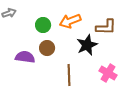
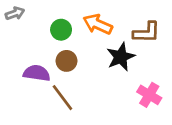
orange arrow: (70, 21) -> (98, 24), turned 45
brown line: (69, 75) -> (62, 98), moved, turned -35

